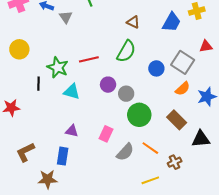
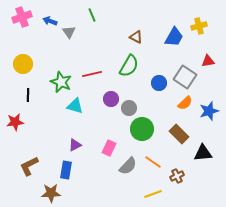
black line: (38, 84) -> (28, 95), moved
purple triangle: (72, 131) -> (75, 145), turned -40

